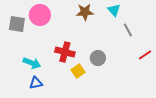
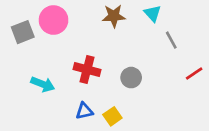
gray square: (17, 24) -> (23, 32), turned -30
yellow square: (78, 71) -> (112, 116), moved
blue triangle: (36, 83) -> (84, 111), moved

